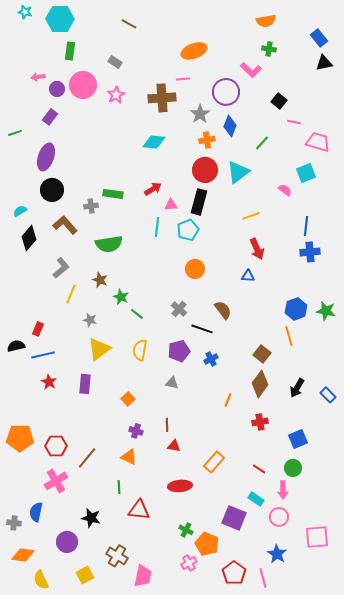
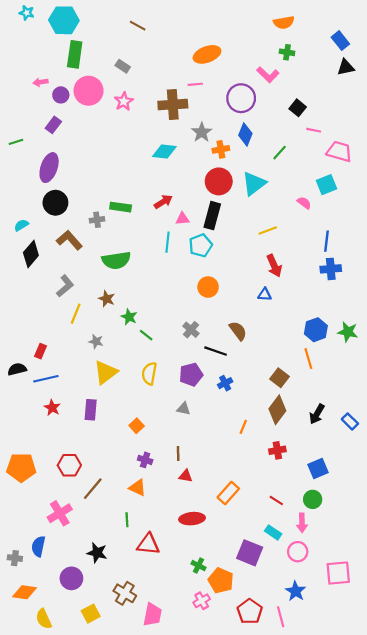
green rectangle: (70, 51) -> (75, 54), size x1.4
gray star: (200, 114) -> (202, 132), moved
red hexagon: (56, 446) -> (69, 465), moved

